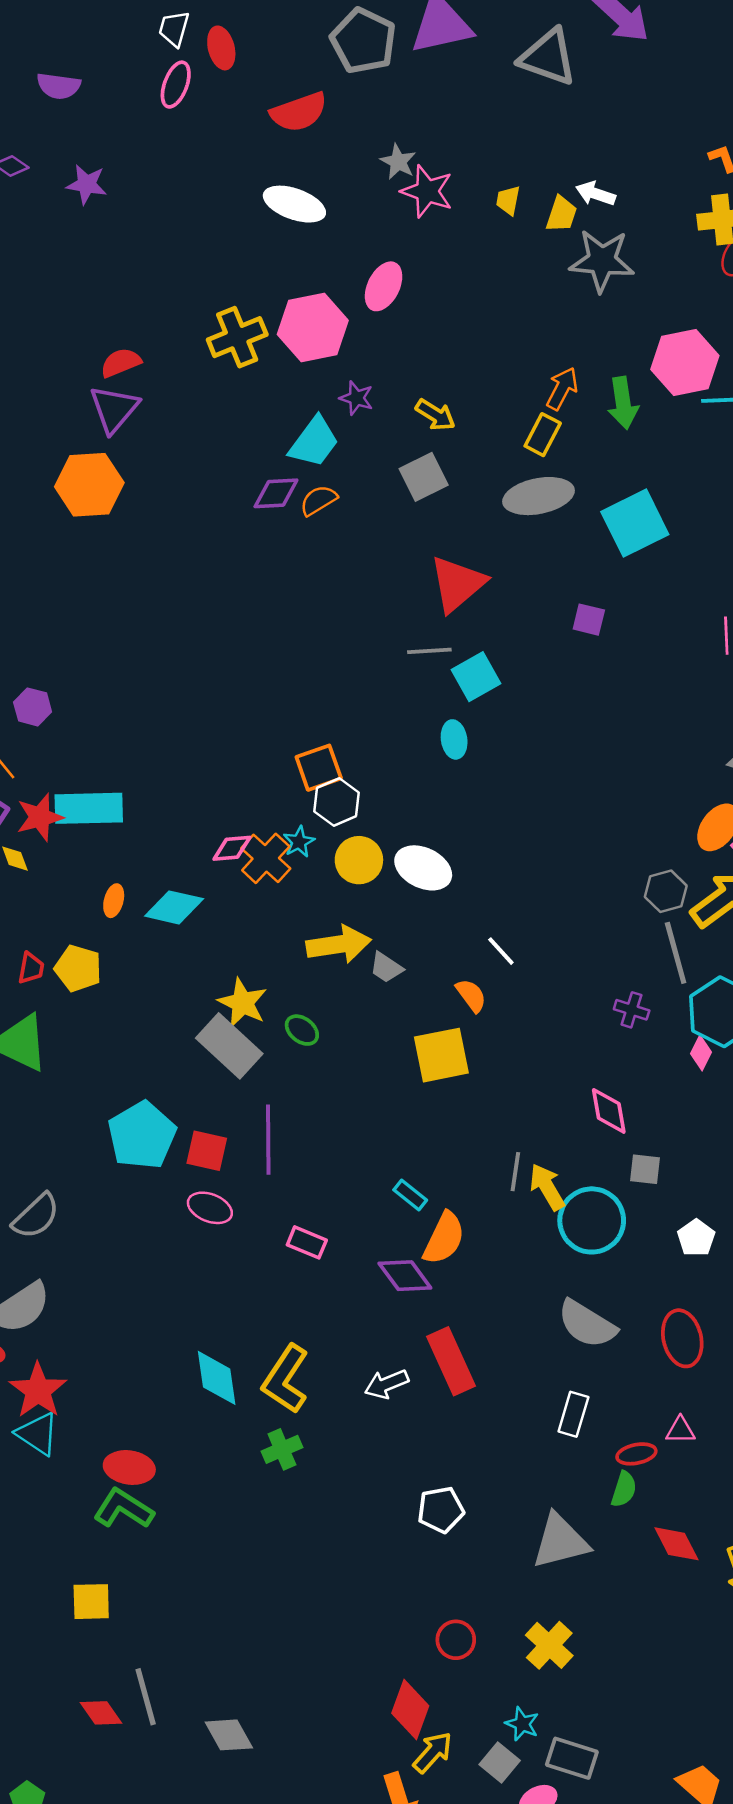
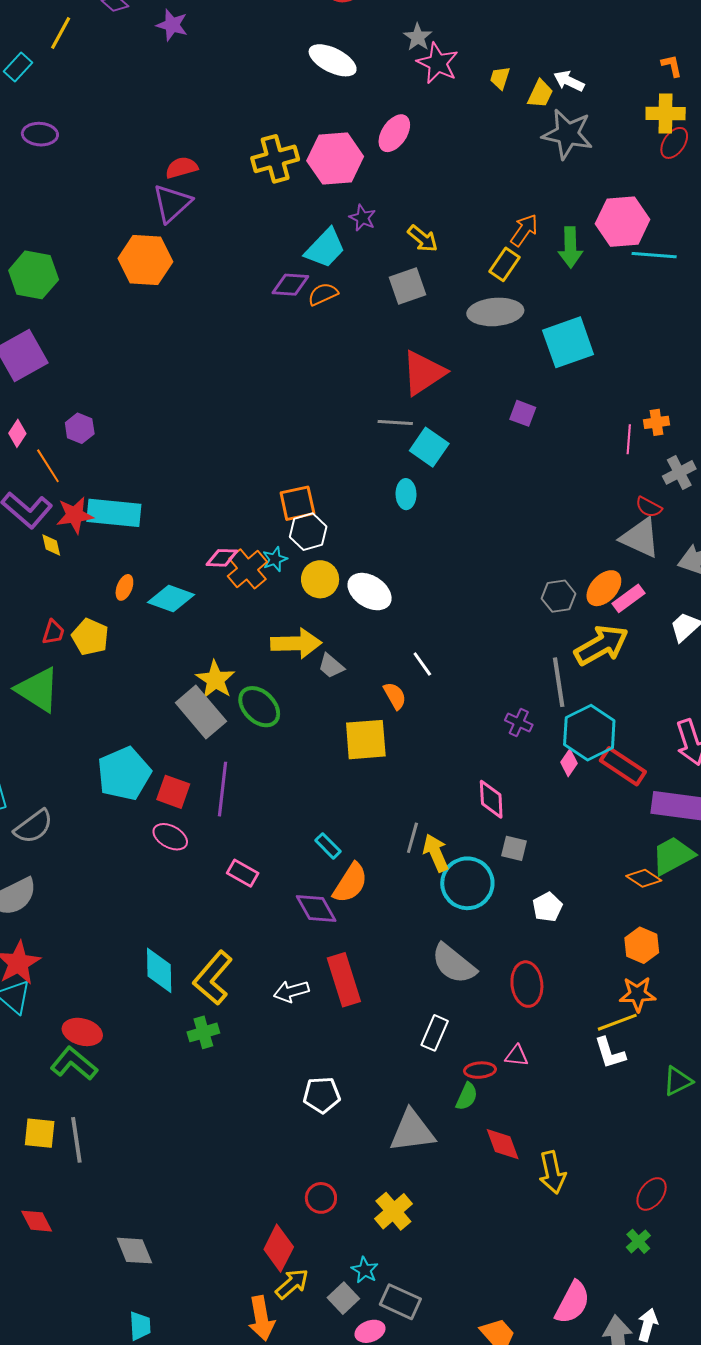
cyan square: (476, 677) -> (429, 447), turned -33
gray hexagon: (666, 891) -> (559, 596), moved
green ellipse: (302, 1030) -> (259, 707), size x1.6
gray line: (146, 1697) -> (76, 1140), moved

